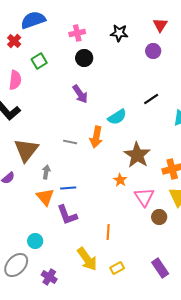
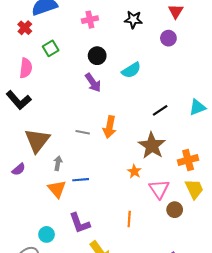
black circle: (84, 58) -> (97, 56), moved
black line: (151, 99) -> (160, 110), moved
cyan semicircle: (117, 117) -> (131, 70), moved
purple L-shape: (67, 215) -> (80, 223), moved
orange line: (108, 232) -> (129, 219), moved

